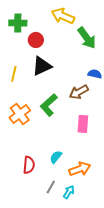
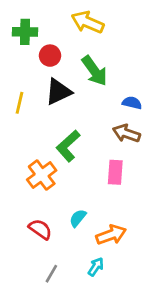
green arrow: (87, 38) -> (94, 71), moved
brown arrow: (79, 92) -> (126, 133), moved, turned 48
orange cross: (20, 114) -> (42, 175), moved
red semicircle: (29, 165) -> (40, 229), turned -60
gray line: (51, 187) -> (51, 274), moved

